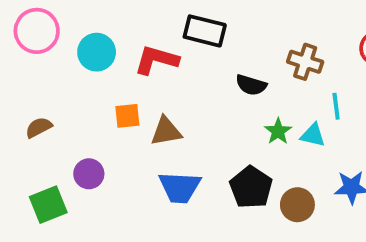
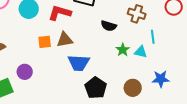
brown triangle: (166, 131) -> (65, 40), moved
blue trapezoid: (180, 187) -> (79, 63), moved
black pentagon: (251, 187) -> (96, 88), moved

